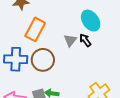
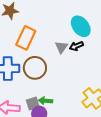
black arrow: (85, 40) -> (76, 46), turned -72

